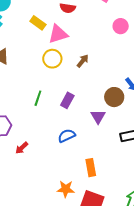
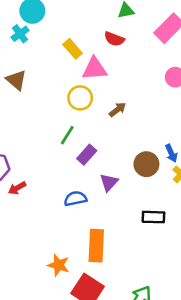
green line: (38, 98) -> (67, 135), moved
purple triangle: (98, 117) -> (109, 182), moved
red arrow: (22, 148) -> (17, 188), moved
orange rectangle: (91, 168) -> (96, 246), size x1.4

